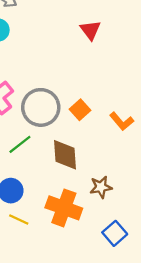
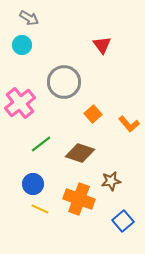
gray circle: (41, 107) -> (64, 82), moved
brown diamond: (65, 155) -> (80, 153), turned -68

